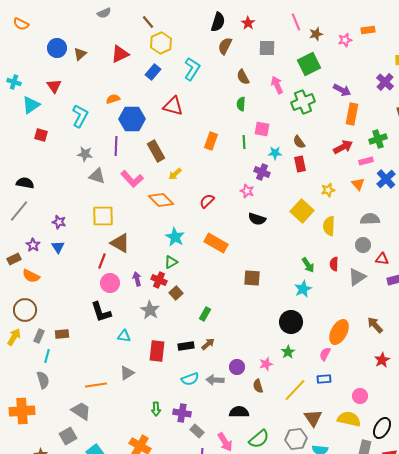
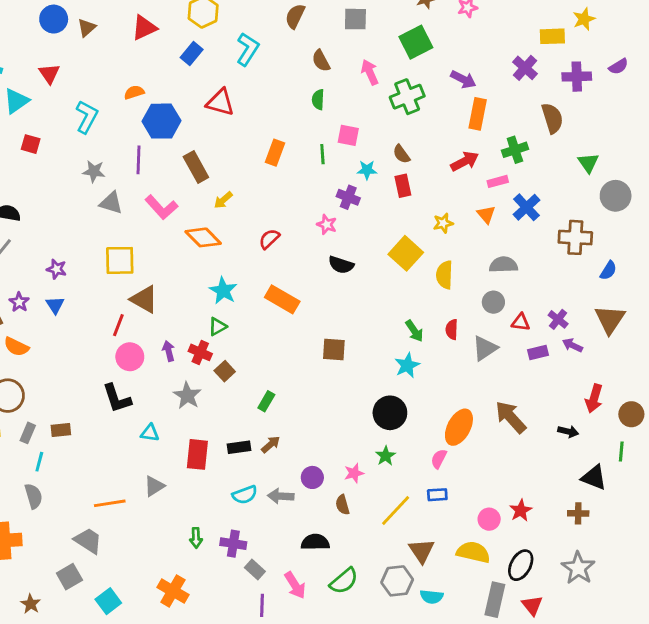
brown arrow: (375, 325) -> (511, 417), size x1.4
red star: (382, 360) -> (521, 511), moved

